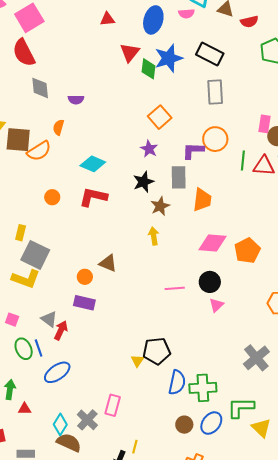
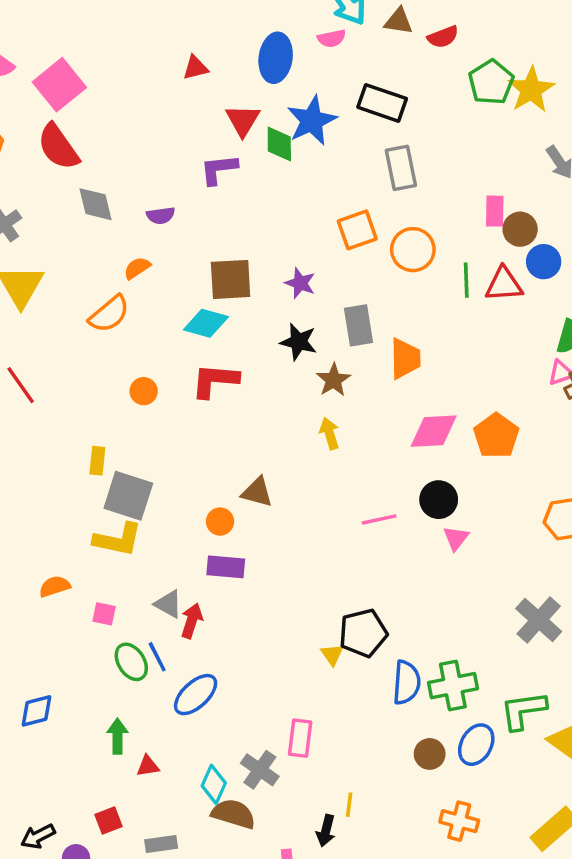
orange square: (160, 117) -> (357, 230), moved, turned 30
orange semicircle: (58, 127) -> (137, 268), turned 49
brown square: (18, 140) -> (231, 279), moved
purple L-shape: (193, 151) -> (219, 169), moved
black star: (144, 182) -> (299, 342), turned -30

